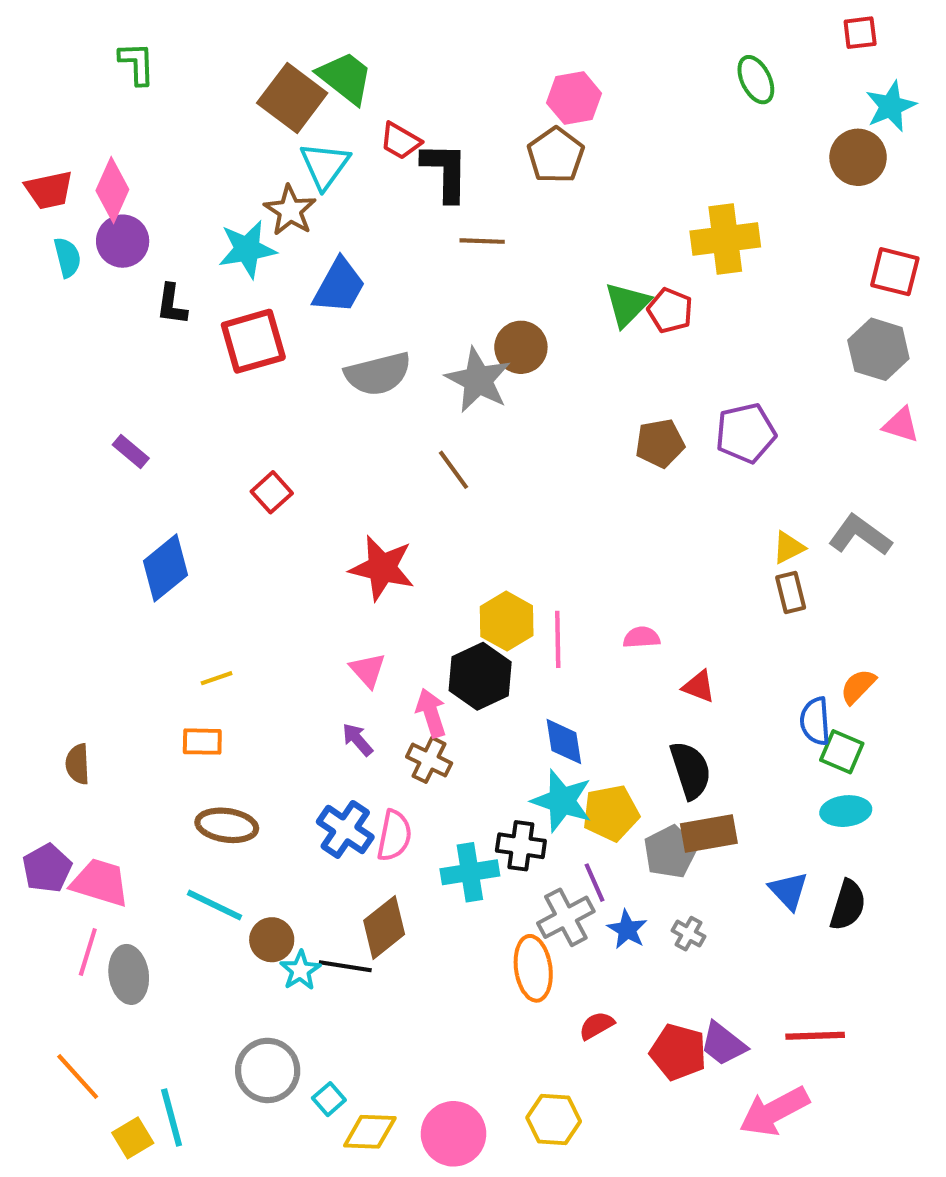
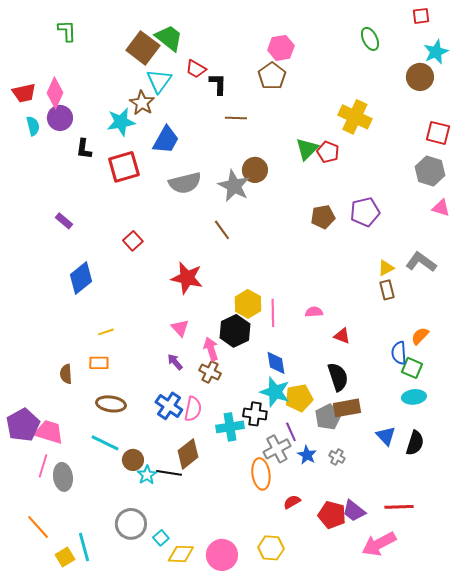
black L-shape: (445, 172) -> (218, 84), size x0.7
yellow cross: (725, 239) -> (355, 117), turned 32
brown semicircle: (78, 764) -> (66, 374), moved
purple pentagon: (47, 868) -> (23, 425), size x1.4

